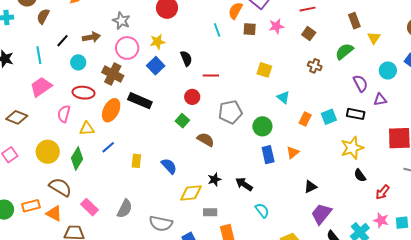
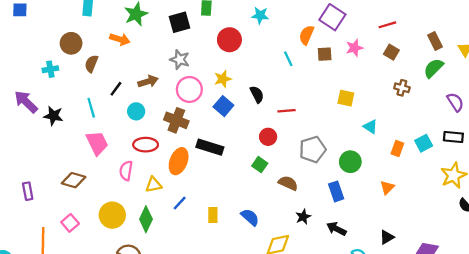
brown rectangle: (354, 21) -> (435, 41), moved
pink trapezoid: (41, 87) -> (97, 143), turned 105
blue rectangle: (268, 155) -> (336, 191), moved
black star: (214, 179) -> (303, 217), moved
black triangle: (310, 187) -> (387, 237), moved

